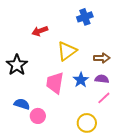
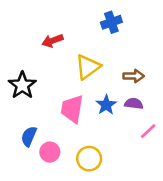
pink line: (104, 98) -> (148, 131), moved
blue semicircle: (22, 104) -> (29, 136), turned -84
yellow circle: (87, 123) -> (89, 159), moved

